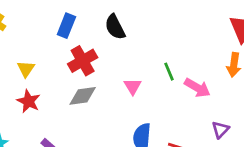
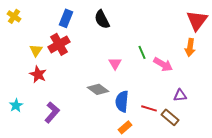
red cross: (83, 61) -> (59, 44), moved
gray diamond: (83, 96) -> (98, 89), moved, turned 45
purple triangle: (220, 130) -> (180, 95), turned 40

